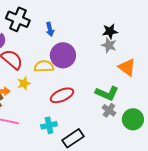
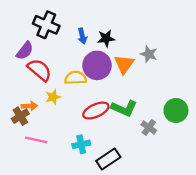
black star: (110, 31) -> (106, 38), moved
orange triangle: (127, 67) -> (124, 64), moved, turned 30
green L-shape: (107, 93) -> (124, 108), moved
green circle: (133, 119) -> (176, 111), moved

